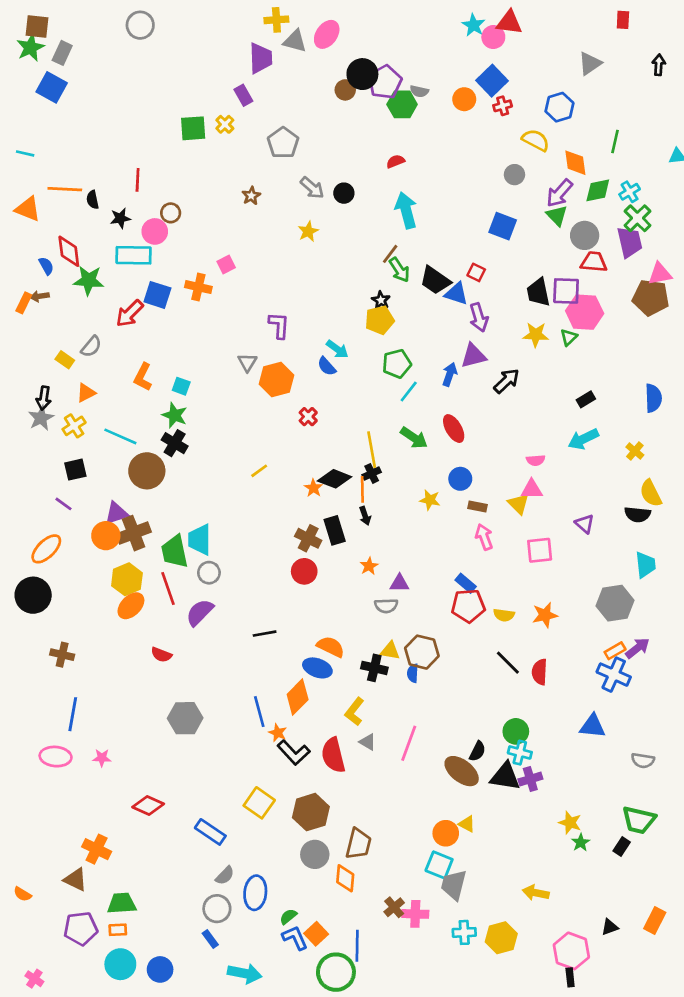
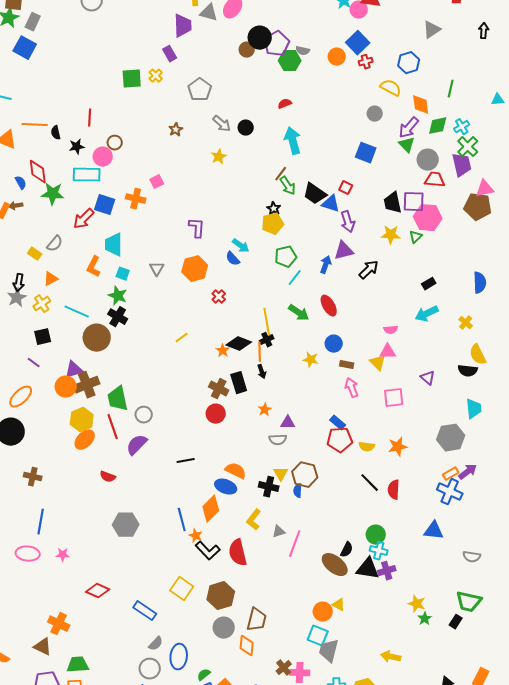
gray triangle: (247, 362) -> (157, 269), moved
cyan trapezoid: (200, 540) -> (114, 245), moved
yellow triangle: (390, 651) -> (281, 474), turned 49
gray triangle: (368, 742) -> (279, 532), moved, turned -48

